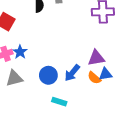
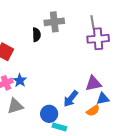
blue circle: (48, 75) -> (49, 114), moved
orange semicircle: (94, 78) -> (93, 111), moved, turned -72

